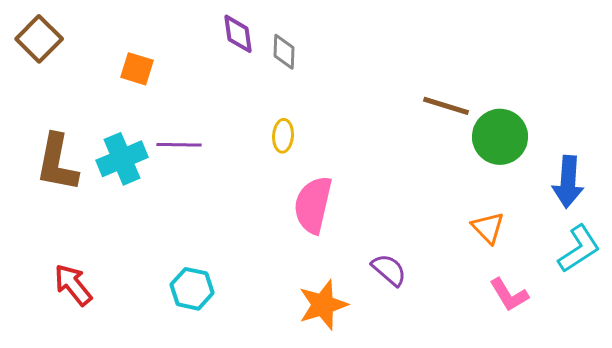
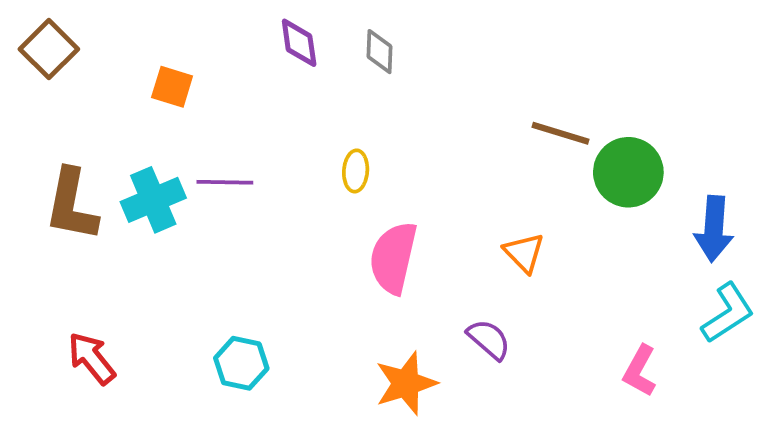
gray diamond: (284, 52) -> (379, 52), moved
orange triangle: (488, 228) -> (524, 253), moved
pink L-shape: (509, 295) -> (640, 371), turned 60

